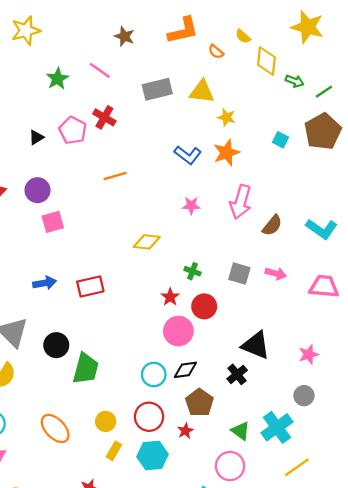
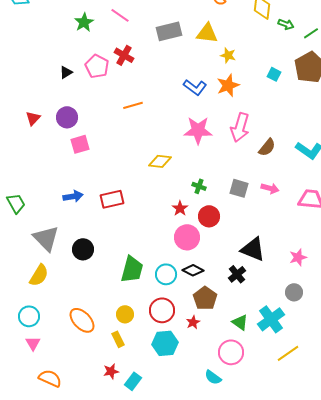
pink star: (191, 205) -> (198, 130), size x1.8
green trapezoid: (86, 369) -> (132, 269), moved
black diamond: (185, 370) -> (193, 270), turned 35
yellow rectangle: (114, 451) -> (118, 339), moved, turned -56

